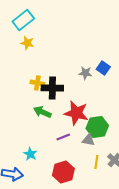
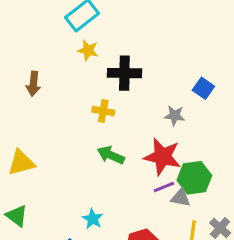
gray star: (85, 73) -> (175, 116), moved
black cross: (52, 88) -> (124, 73), moved
purple line: (63, 137) -> (164, 187), moved

